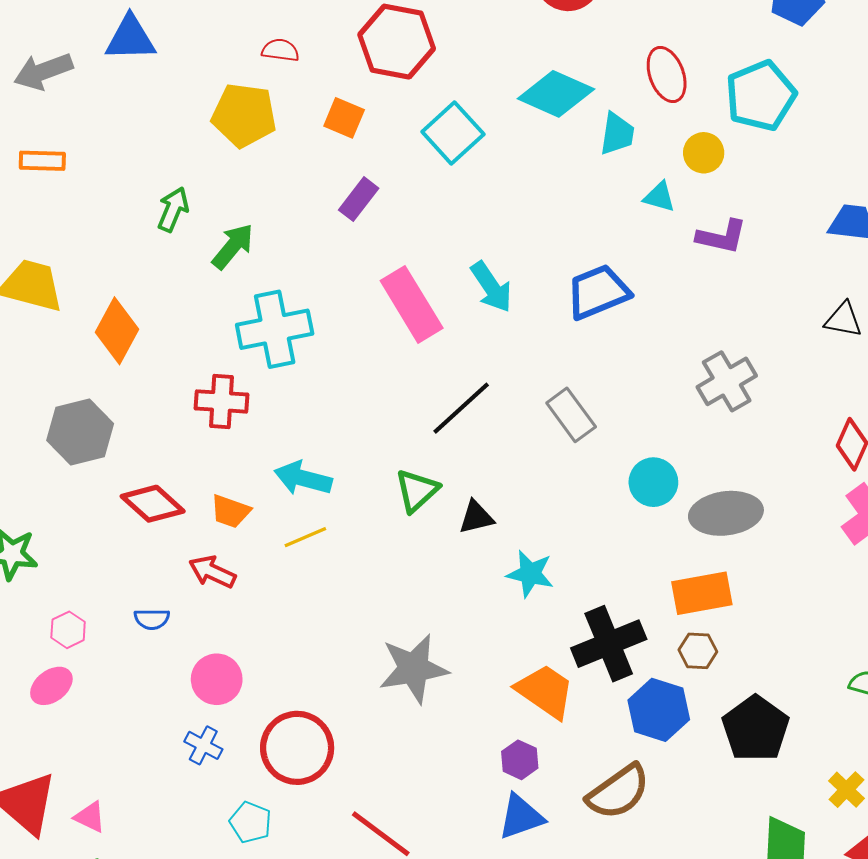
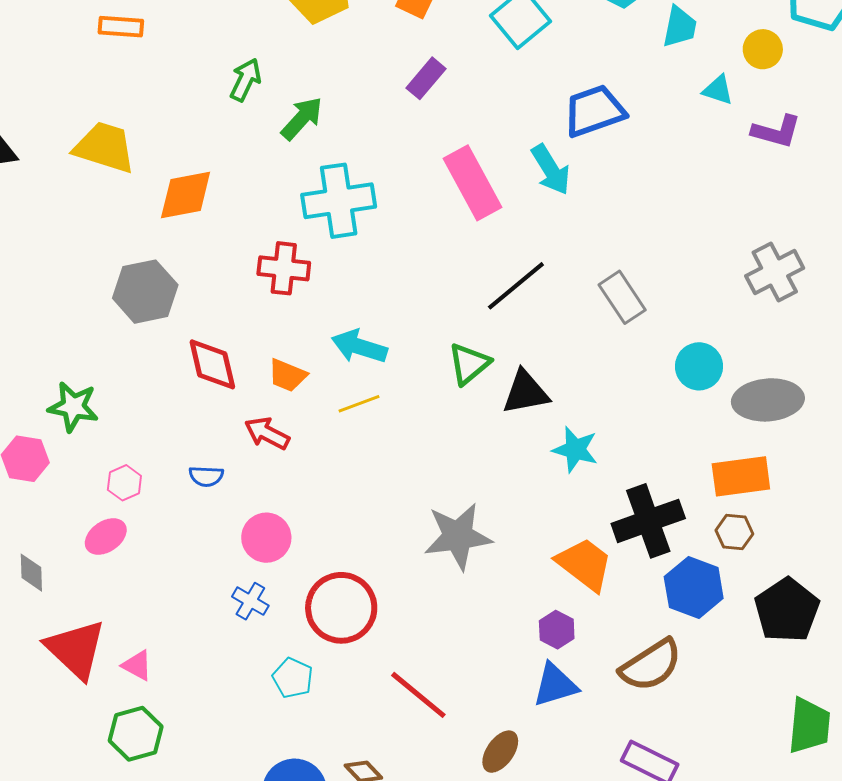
blue trapezoid: (598, 292) -> (594, 111), moved
orange diamond: (117, 331) -> (186, 195), turned 48
red diamond: (153, 504) -> (212, 364), turned 32
black triangle: (476, 517) -> (526, 392), size x1.4

